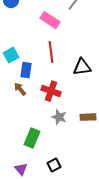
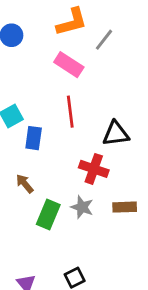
brown arrow: (20, 89) -> (25, 184), moved
red cross: (51, 91) -> (94, 169), moved
green rectangle: (32, 138) -> (48, 214), moved

